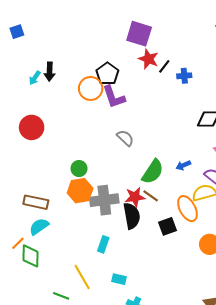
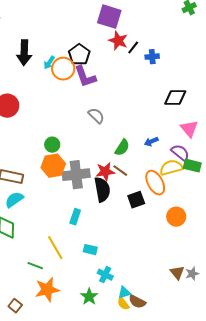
black arrow: (50, 72) -> (24, 53), size x1.4
cyan arrow: (35, 78) -> (49, 63), moved
green semicircle: (153, 172) -> (122, 148), size x0.7

